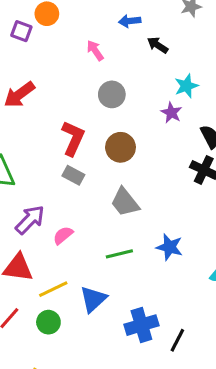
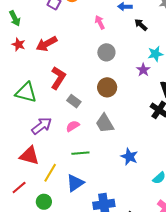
red L-shape: (73, 138) -> (58, 78), moved
pink semicircle: (63, 235) -> (73, 126), moved
green line: (119, 254) -> (80, 153), moved
yellow line: (53, 289) -> (50, 173), turned -42
green circle: (48, 322) -> (44, 202), moved

